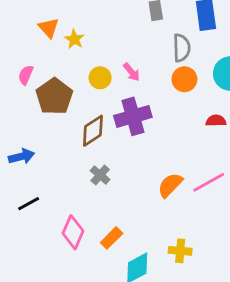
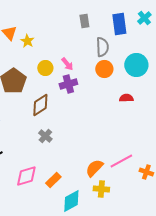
purple cross: (133, 116) -> (68, 84), moved, size x0.7
pink line: (209, 182) -> (121, 161), moved
orange semicircle: (170, 185) -> (94, 168), moved
pink diamond: (73, 232) -> (26, 176), turned 50

